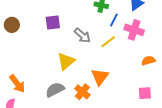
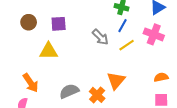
blue line: (114, 20) -> (122, 26), moved
purple square: (53, 23) -> (59, 24), moved
yellow triangle: (66, 61) -> (49, 51), moved, turned 36
orange semicircle: (148, 61) -> (161, 77), moved

